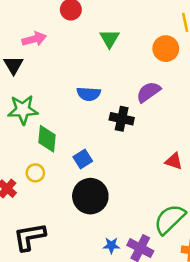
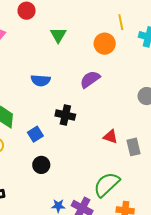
black cross: (122, 119) -> (65, 115), moved
black circle: (90, 196) -> (41, 165), size x0.6

